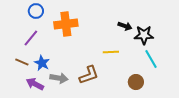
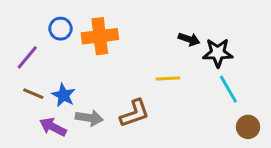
blue circle: (36, 11) -> (61, 29), moved
purple line: (31, 38) -> (27, 57), moved
brown circle: (136, 82) -> (248, 127), moved

